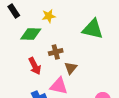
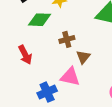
red arrow: (35, 66) -> (25, 55), moved

